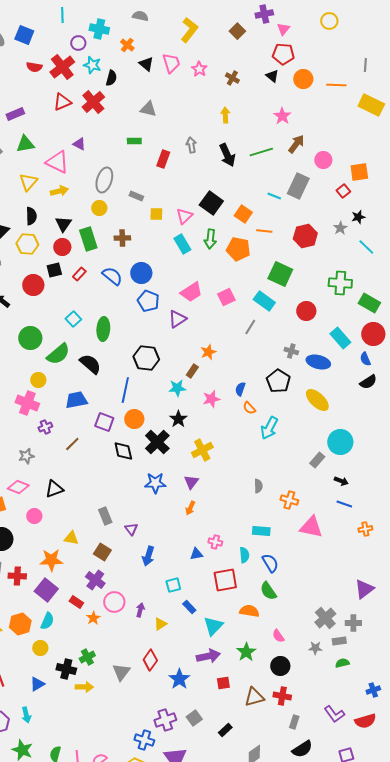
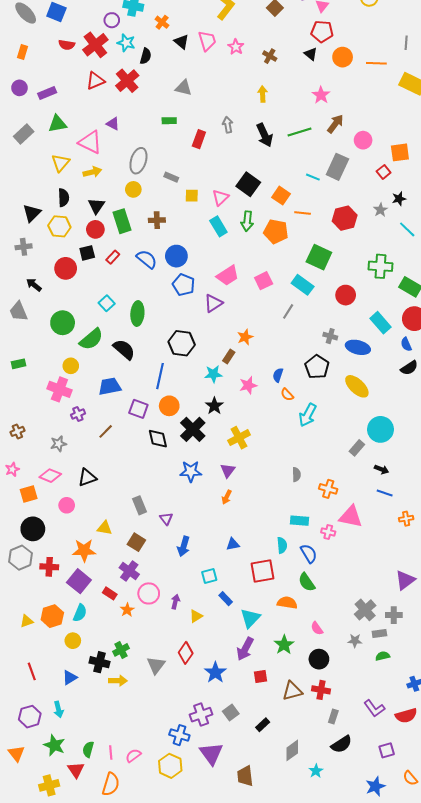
pink cross: (215, 542) -> (328, 532), moved
purple arrow: (208, 656) -> (245, 649), turned 130

